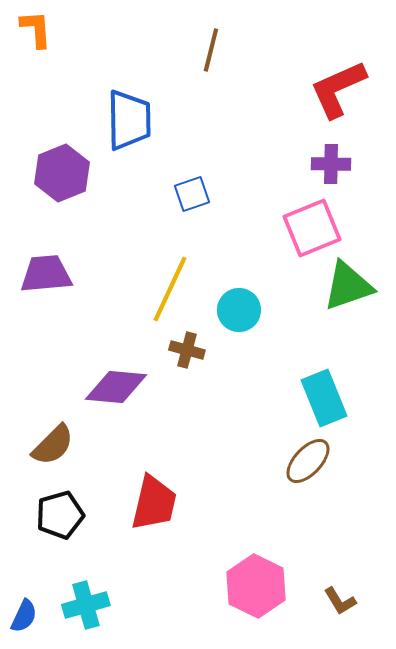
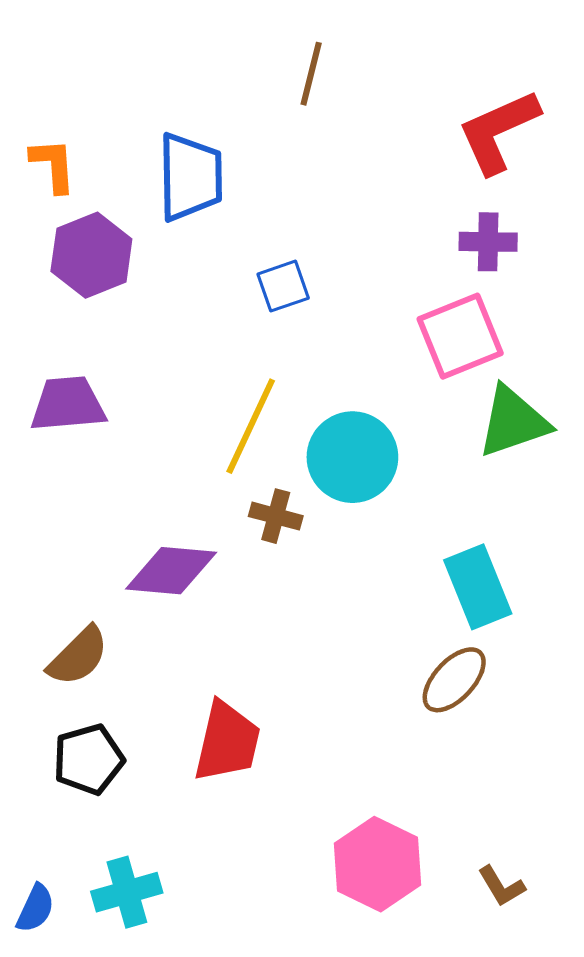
orange L-shape: (36, 29) -> (53, 165), moved
cyan circle: (239, 310) -> (352, 457), size x1.4

